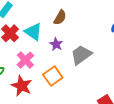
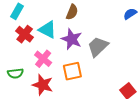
purple star: (56, 44) -> (72, 39), size x1.5
orange square: (53, 76) -> (72, 71), turned 30

